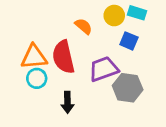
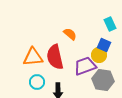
cyan rectangle: (137, 13) -> (110, 24), turned 48
yellow circle: (114, 16) -> (99, 55), moved
cyan circle: (37, 78) -> (37, 82), moved

